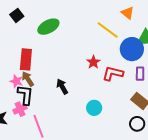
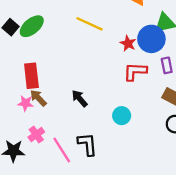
green ellipse: (48, 27) -> (32, 26), moved
yellow line: (108, 30) -> (89, 24), moved
red star: (93, 62) -> (128, 43), moved
black L-shape: (25, 95) -> (87, 144), moved

